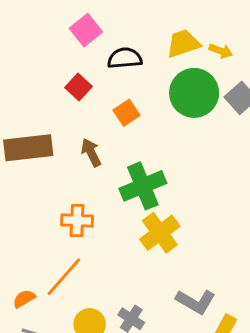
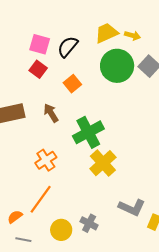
pink square: (86, 30) -> (40, 44), moved, turned -30
black semicircle: (125, 58) -> (68, 47), turned -40
orange cross: (77, 220) -> (46, 160), turned -30

